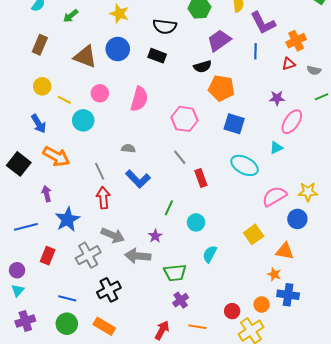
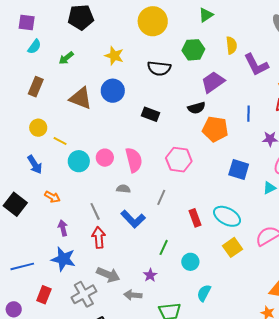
blue line: (255, 51) -> (248, 114), moved
black rectangle: (157, 56) -> (150, 114), moved
pink circle: (100, 93) -> (105, 158), moved
pink semicircle: (139, 99) -> (134, 160), moved, turned -30
blue square: (234, 124) -> (239, 169), moved
orange arrow: (56, 156) -> (52, 197), size x0.6
gray line: (180, 157) -> (161, 197), moved, turned 63
cyan ellipse: (245, 165) -> (227, 216), moved
purple arrow: (47, 194) -> (63, 228), moved
blue star: (67, 219) -> (63, 259), turned -30
yellow square: (254, 234) -> (233, 247), moved
gray arrow: (138, 256) -> (133, 295), size x0.7

